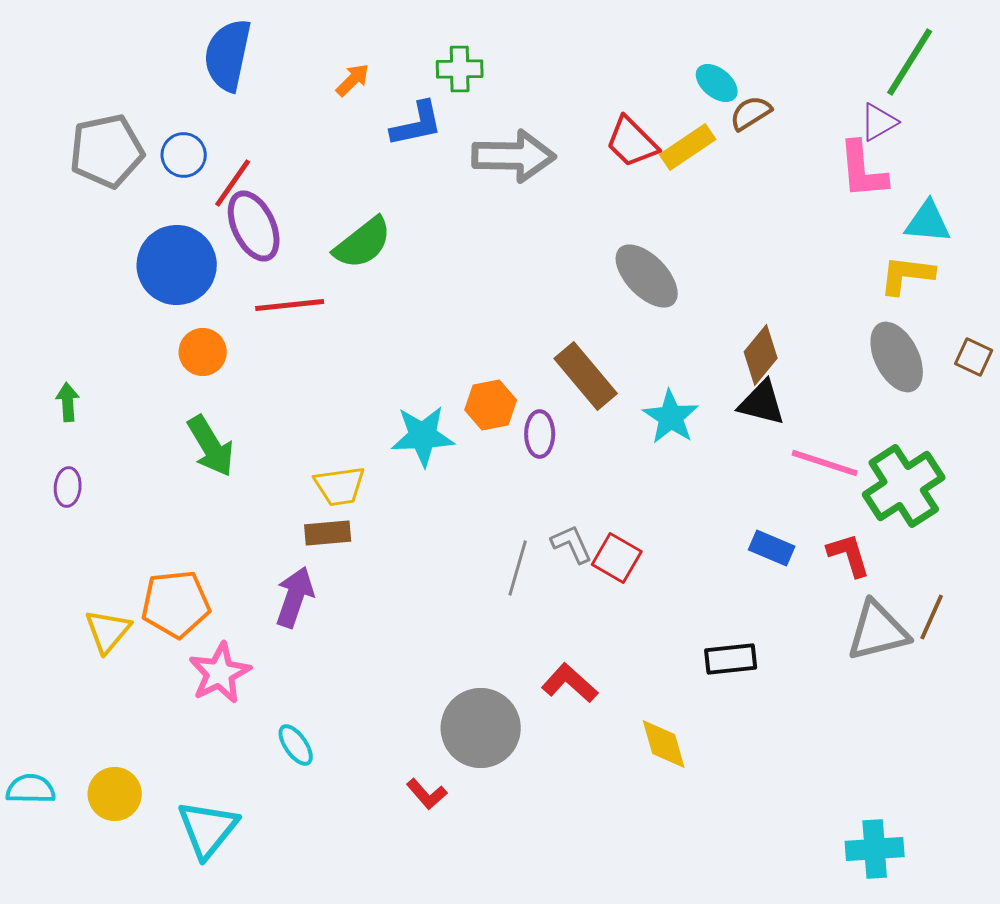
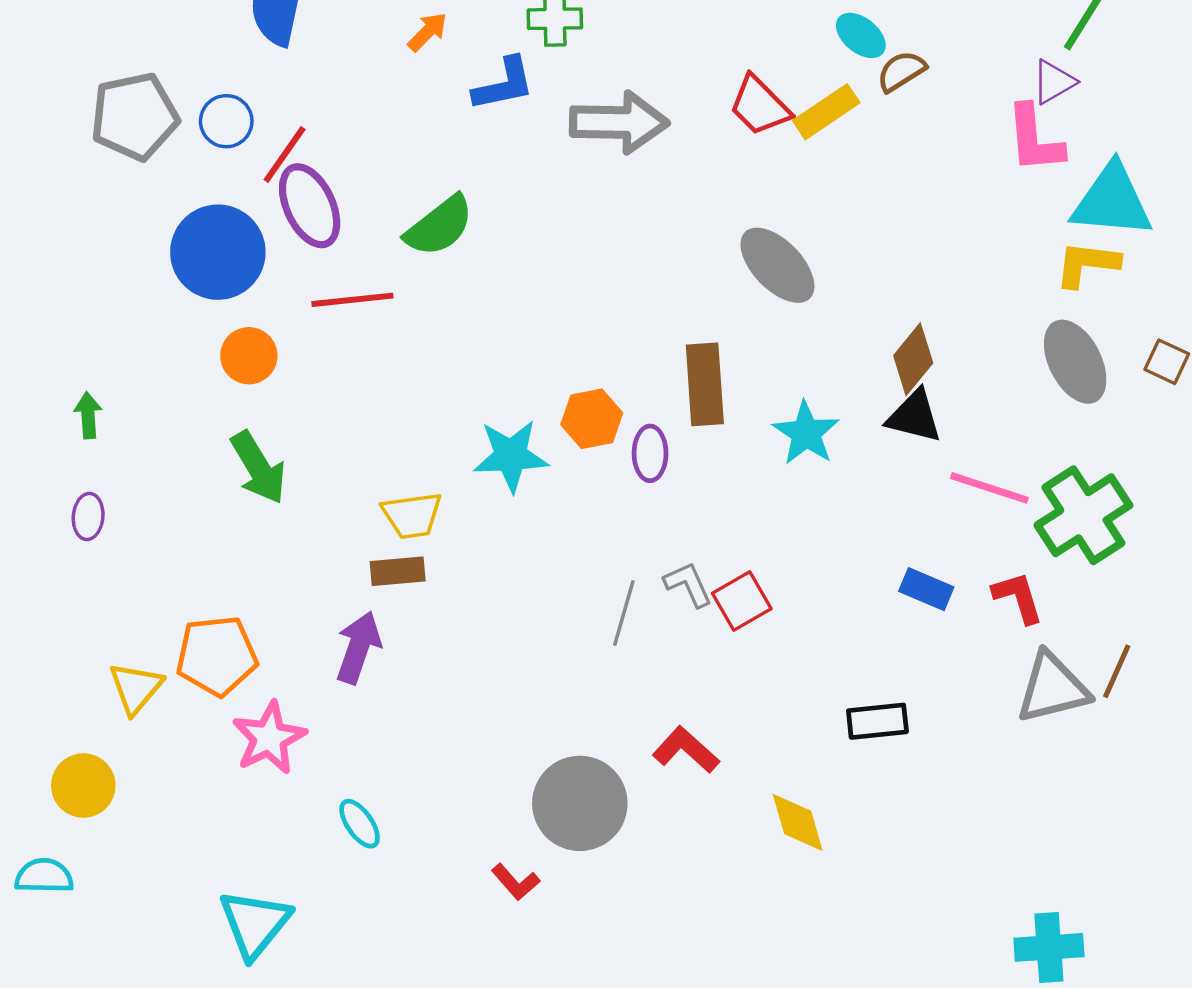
cyan triangle: (928, 222) -> (1112, 201), size x1.5
brown rectangle: (586, 376) -> (705, 384), turned 36
red square: (617, 558) -> (742, 601), turned 30
yellow circle: (115, 794) -> (83, 786), moved

